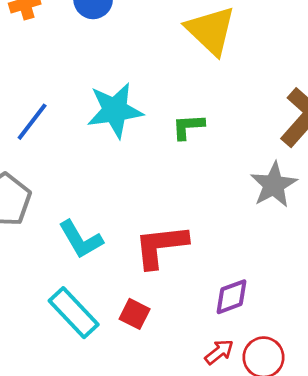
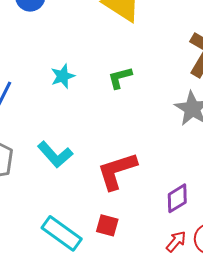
cyan star: (115, 110) -> (63, 76), size x0.6
cyan L-shape: (81, 239) -> (55, 155), moved

